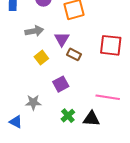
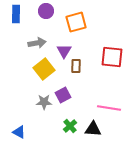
brown rectangle: (74, 54) -> (76, 66), turned 64
yellow square: (41, 58) -> (44, 69), size x1.5
gray star: (33, 102) -> (44, 102), moved

